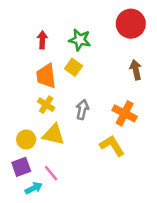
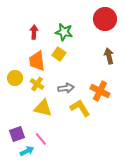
gray arrow: (82, 110) -> (66, 88), turned 70
yellow circle: (26, 139) -> (15, 78), moved
yellow L-shape: (112, 146) -> (80, 108), moved

